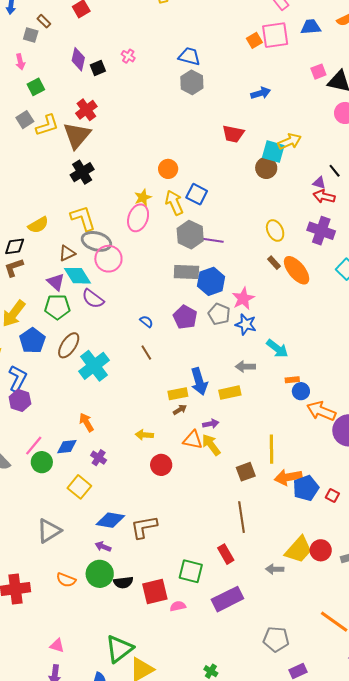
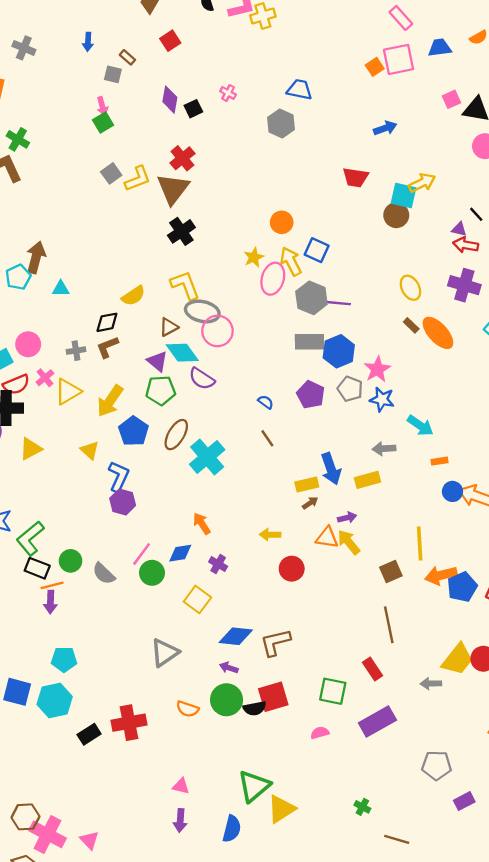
gray hexagon: (192, 82) -> (281, 123), moved
green square: (36, 87) -> (103, 123), moved
pink ellipse: (138, 218) -> (273, 279), moved
blue circle: (301, 391) -> (452, 491), moved
red square: (155, 591) -> (273, 697), moved

